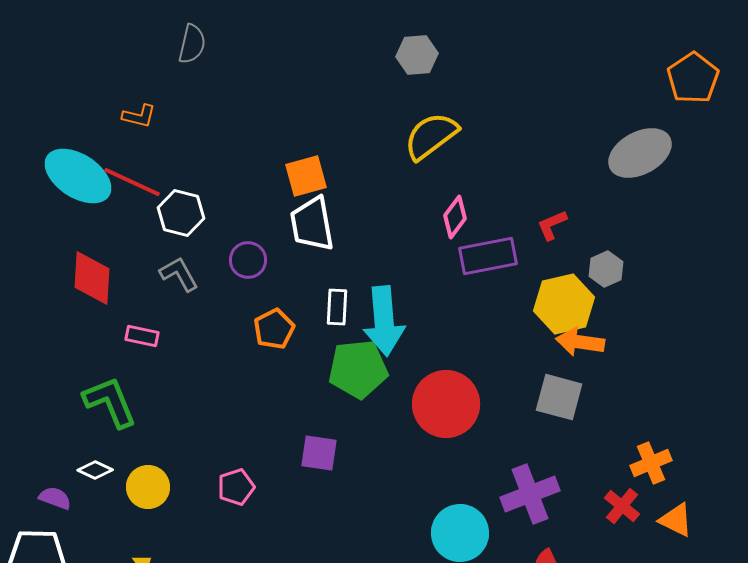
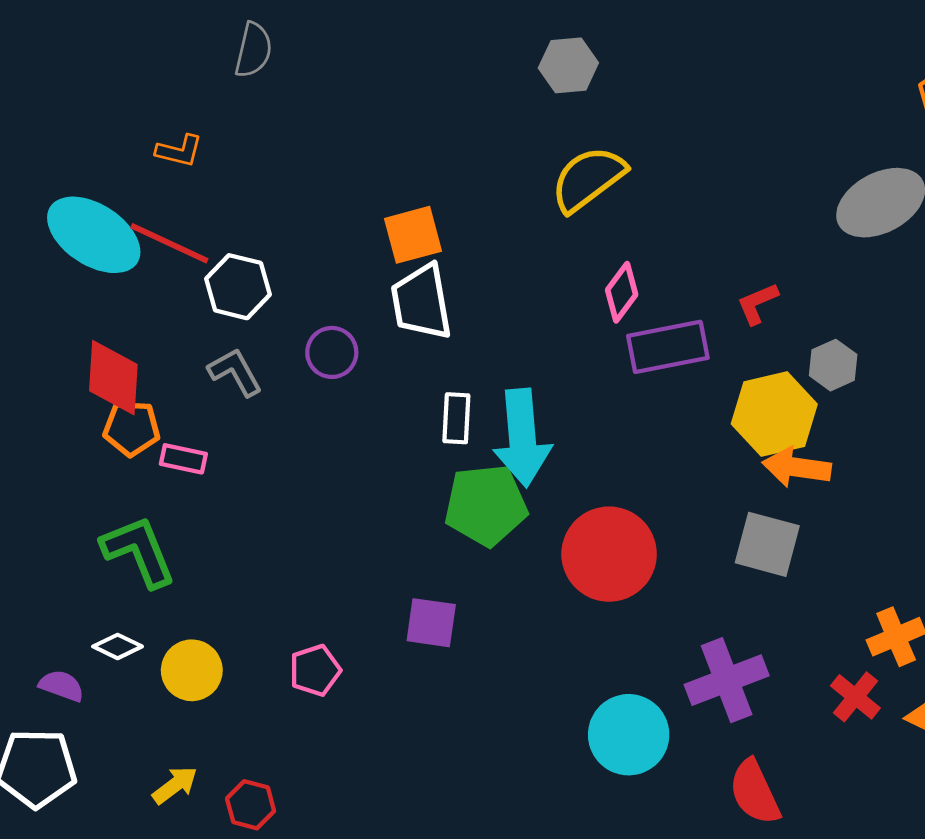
orange pentagon: (274, 329) -> (132, 428), moved, turned 30

